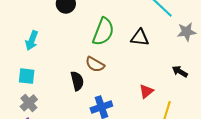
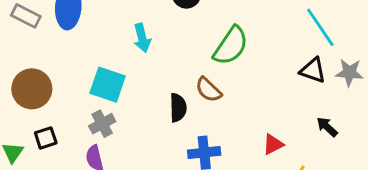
black triangle: (140, 38) -> (313, 70), moved
cyan arrow: (32, 41) -> (142, 38), moved, turned -48
cyan square: (27, 76) -> (108, 85), size x1.4

